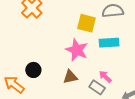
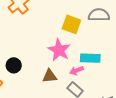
cyan rectangle: (109, 43) -> (90, 58), moved
pink arrow: (105, 77) -> (77, 71), moved, turned -72

